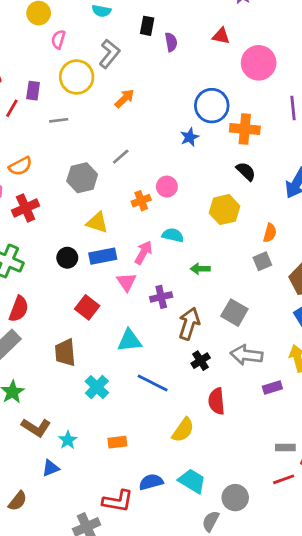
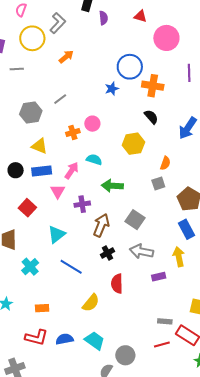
green arrow: (200, 269) -> (112, 186), size x1.5
cyan triangle: (130, 341) -> (57, 234), turned -36
red L-shape: (118, 501) -> (36, 337), moved

